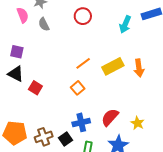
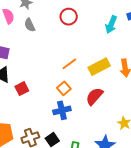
red square: (35, 88) -> (22, 89), turned 32
red semicircle: (110, 117) -> (94, 96), moved
blue cross: (81, 122) -> (62, 110), moved

